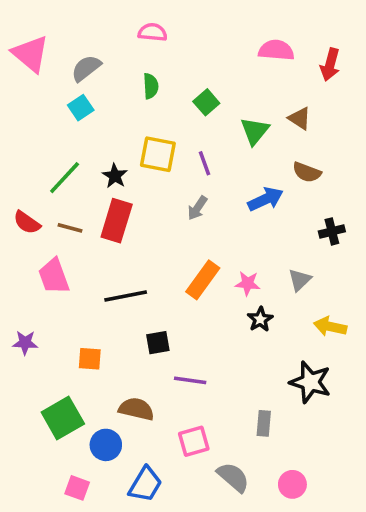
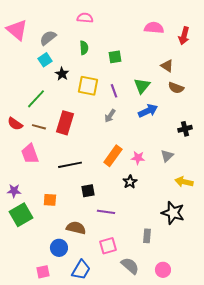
green square: (206, 102) -> (115, 57), turned 32
green triangle: (255, 131) -> (142, 86), moved
brown semicircle: (307, 172) -> (176, 88), moved
black star: (115, 176) -> (62, 74), moved
black star: (260, 319) -> (130, 182), moved
green square: (63, 418) -> (21, 215), moved
pink square: (77, 488) -> (43, 272), turned -32

